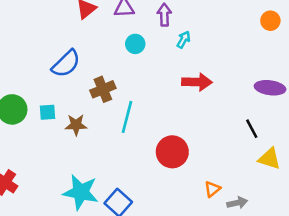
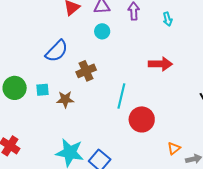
cyan arrow: (184, 40) -> (168, 19), moved, turned 136
cyan circle: (135, 44) -> (102, 31), moved
cyan line: (127, 117) -> (121, 96), moved

